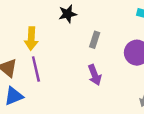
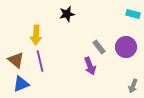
gray rectangle: (95, 40) -> (99, 47), moved, turned -56

